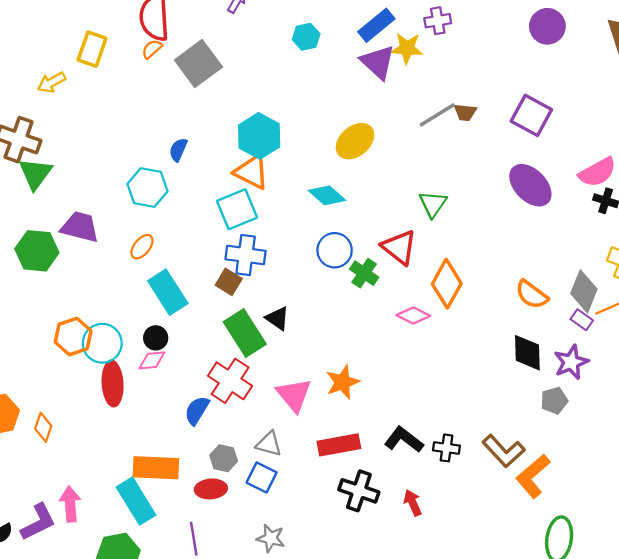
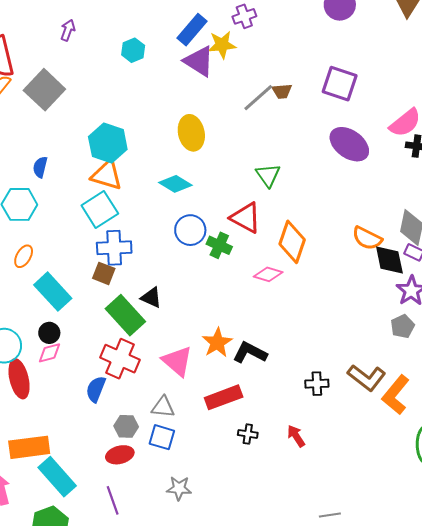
yellow ellipse: (355, 141) -> (191, 133), turned -52
black diamond: (527, 353) -> (389, 260), moved
black L-shape: (404, 440) -> (250, 353), moved
orange rectangle: (156, 468) -> (29, 447), moved
black cross: (359, 491) -> (248, 434), size x0.6

